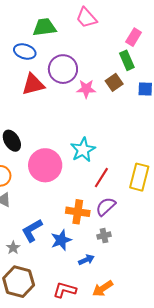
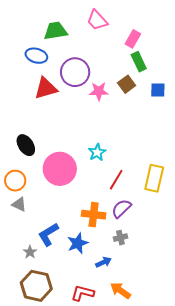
pink rectangle: (134, 37) -> (133, 39), moved
cyan star: (83, 150) -> (97, 152), size x0.7
orange arrow: (103, 289) -> (120, 291), turned 70

